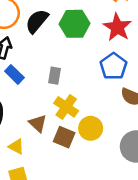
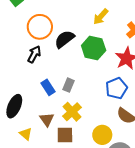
blue rectangle: (14, 74) -> (48, 87), moved
yellow circle: (91, 128) -> (102, 135), moved
brown square: (64, 137) -> (65, 135), turned -36

